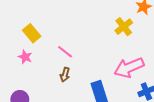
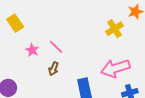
yellow rectangle: (32, 33) -> (15, 23), moved
pink star: (25, 57) -> (32, 50), moved

